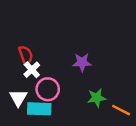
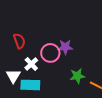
white cross: (32, 70) -> (31, 64), moved
pink circle: (48, 89) -> (50, 53), moved

